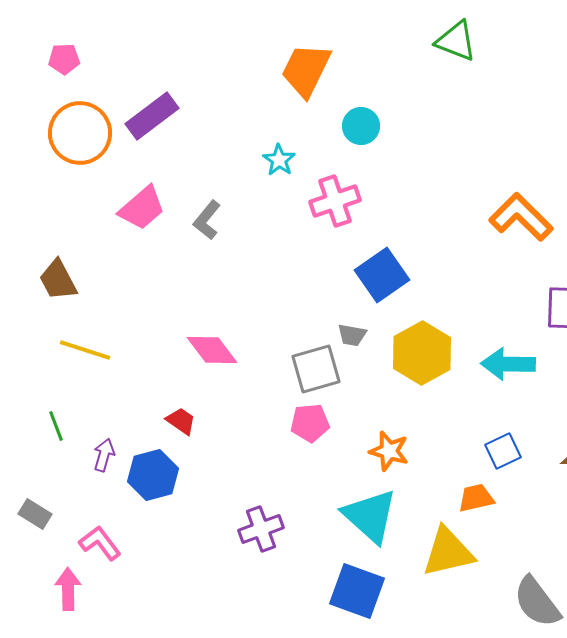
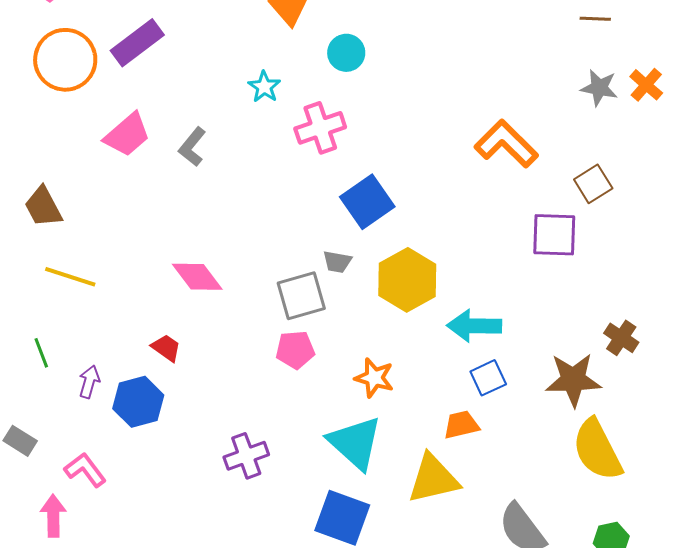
cyan arrow: (508, 364) -> (474, 326), moved

